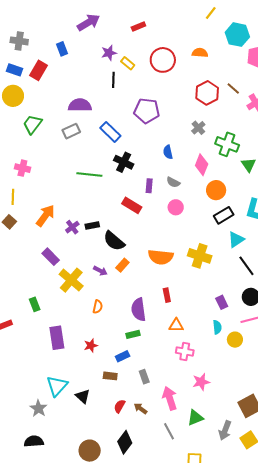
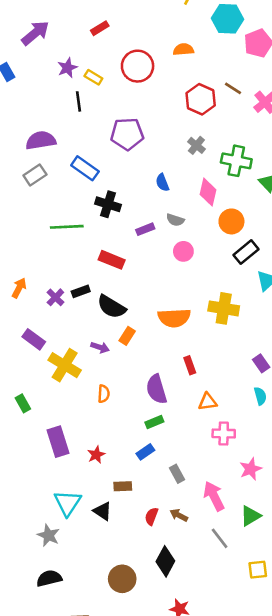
purple rectangle: (149, 186) -> (145, 229), turned 72
red rectangle: (132, 205) -> (112, 260), moved
orange arrow: (45, 216) -> (19, 288), size x0.7
red star: (91, 346) -> (96, 455), moved
brown rectangle: (110, 376) -> (123, 486), moved

